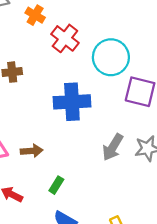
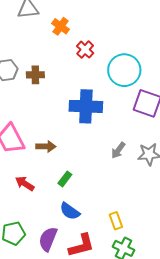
red cross: (65, 38) -> (85, 50), size x0.7
gray arrow: (113, 147) -> (118, 150), size x0.7

